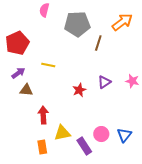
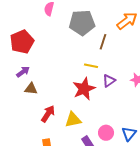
yellow line: (48, 65) -> (91, 66), moved
red star: (79, 90) -> (84, 89), size x1.6
red arrow: (43, 115) -> (48, 114), turned 36
yellow triangle: (62, 133) -> (73, 120), moved

